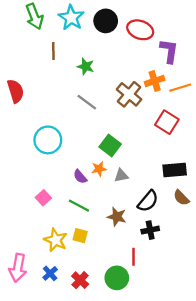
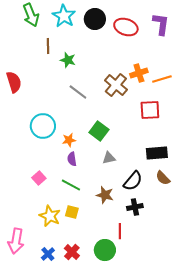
purple L-shape: (169, 51) -> (161, 24), moved
green star: (86, 67) -> (68, 60), moved
red square: (167, 122) -> (150, 110), turned -35
orange star: (99, 169) -> (69, 140), moved
purple semicircle: (80, 177) -> (72, 159), turned 32
blue cross: (50, 273) -> (48, 254), moved

